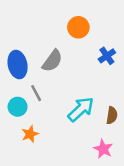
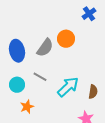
orange circle: (78, 27) -> (66, 39), moved
blue cross: (107, 56) -> (89, 14), moved
gray line: (36, 93) -> (40, 77), moved, turned -32

